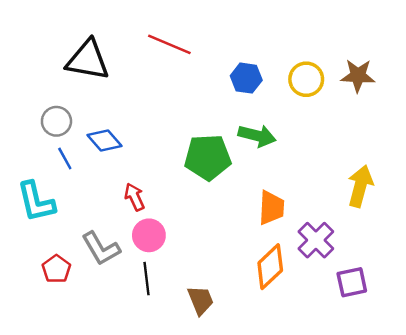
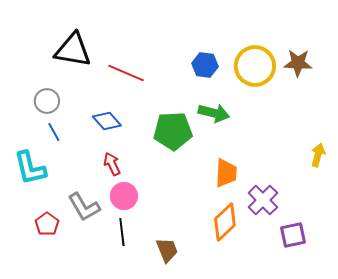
red line: (169, 44) -> (126, 73), moved
yellow circle: (306, 79) -> (255, 66), size x1.4
blue diamond: (104, 140) -> (107, 121), moved
yellow arrow: (360, 186) -> (318, 155), moved, size x0.7

